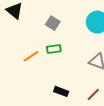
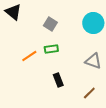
black rectangle: (61, 91) -> (58, 80), moved, turned 48

